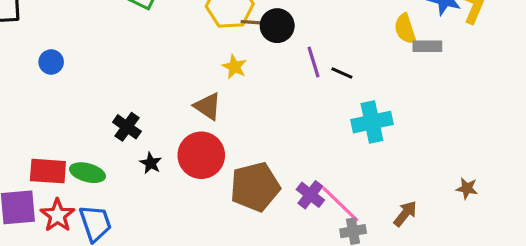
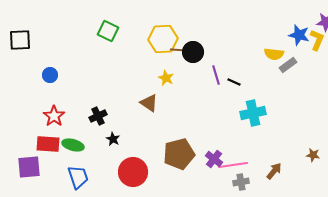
yellow semicircle: (405, 29) -> (274, 54), turned -66
gray rectangle: (427, 46) -> (288, 65), turned -36
black cross: (127, 127) -> (98, 116), turned 30
red circle: (201, 155) -> (133, 172), moved
pink line: (340, 204) -> (233, 165), turned -52
red star: (57, 215) -> (54, 116), moved

